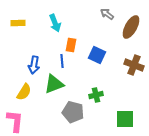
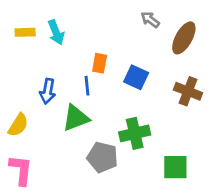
cyan arrow: (55, 23) -> (56, 32), moved
yellow semicircle: (24, 92) -> (18, 125), moved
green cross: (96, 95) -> (135, 133), size x1.5

